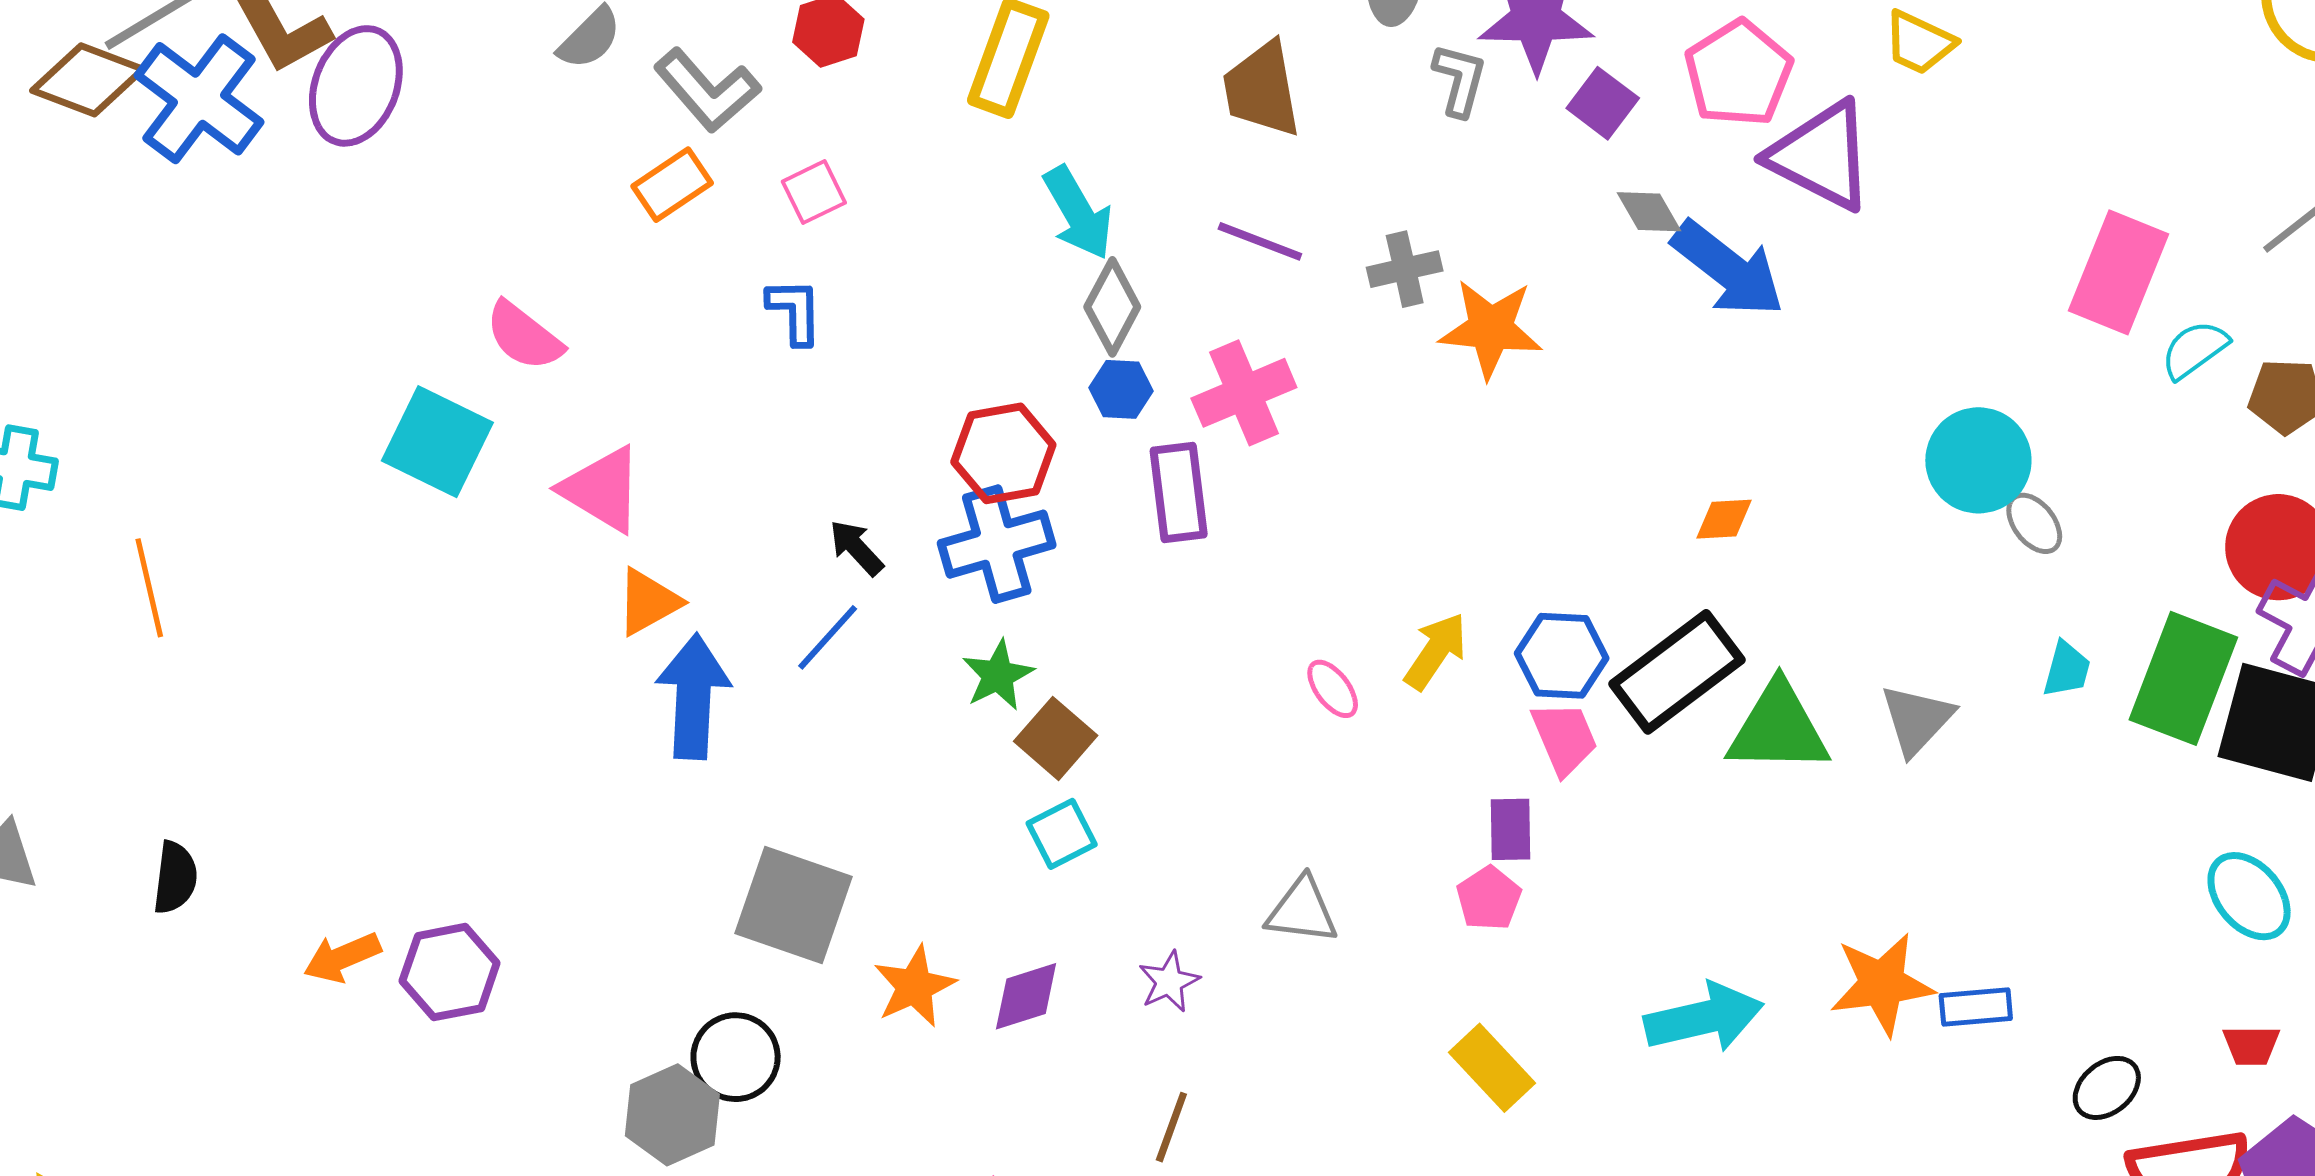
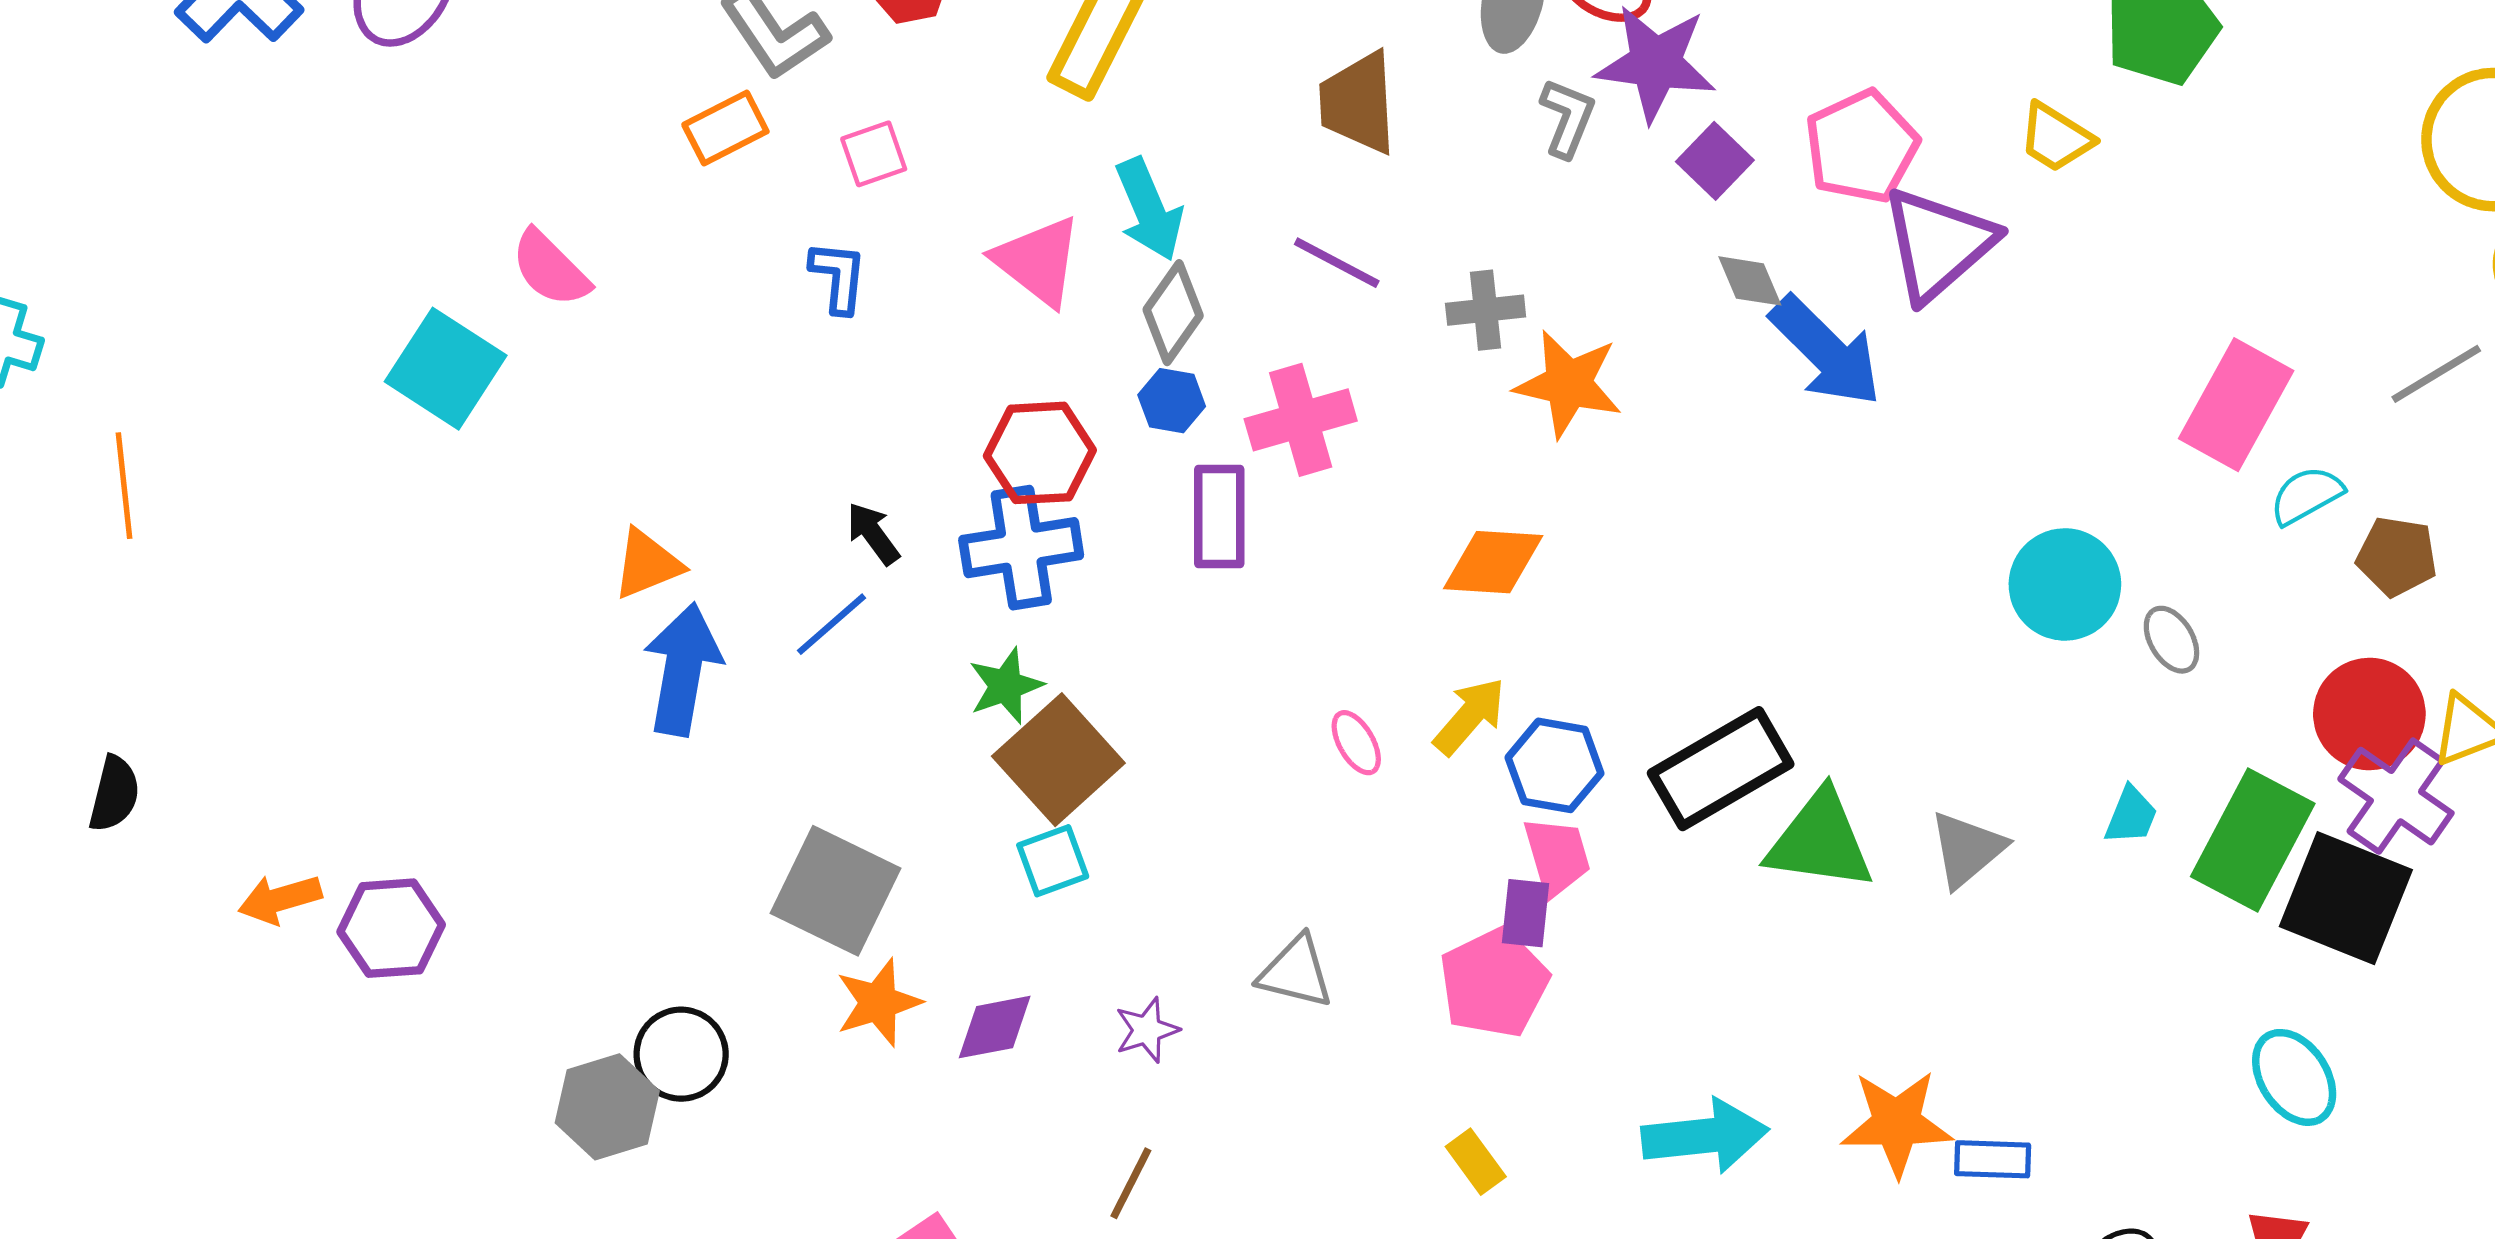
purple triangle: (1821, 156) -> (1938, 244), turned 45
pink triangle: (602, 489) -> (1038, 261), moved
orange diamond: (1724, 519) -> (1493, 562), moved, size x1.6
gray ellipse: (2034, 523) -> (2171, 640), moved
blue hexagon: (1562, 656) -> (1555, 765), moved
brown square: (1056, 738) -> (1058, 760), size x1.5
pink trapezoid: (1564, 738) -> (1557, 856), moved
pink pentagon: (1489, 898) -> (1494, 983), size x1.6
gray square: (794, 905) -> (835, 891), moved
yellow rectangle: (1492, 1068) -> (1476, 1162), size x0.7

